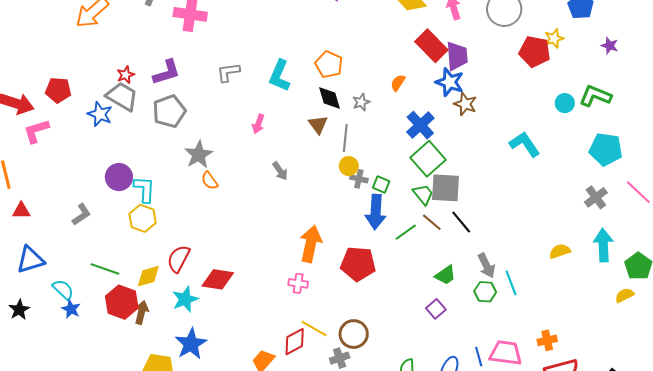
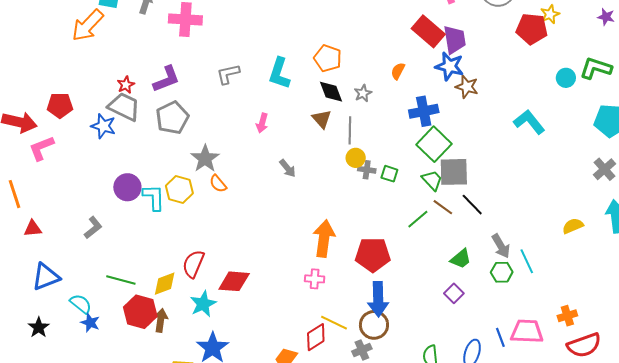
blue cross: (420, 125) -> (424, 111), turned 36
blue arrow: (376, 212) -> (378, 299), moved
yellow hexagon: (143, 218) -> (179, 190), moved

